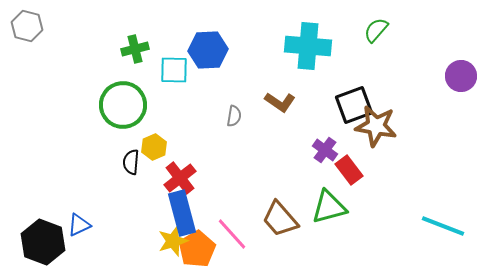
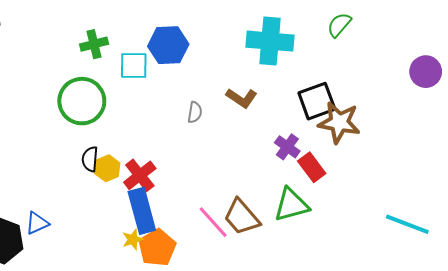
yellow hexagon: (154, 147) -> (107, 168), moved
pink line: (232, 234) -> (213, 222), moved
yellow star: (173, 241) -> (133, 239), size x0.7

